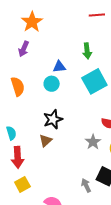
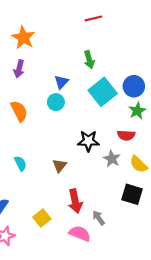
blue triangle: (59, 67) -> (61, 82), turned -32
black star: (53, 119) -> (88, 141), moved, turned 30
red arrow: (18, 157) -> (75, 201), moved
gray arrow: (86, 185) -> (99, 218), moved

